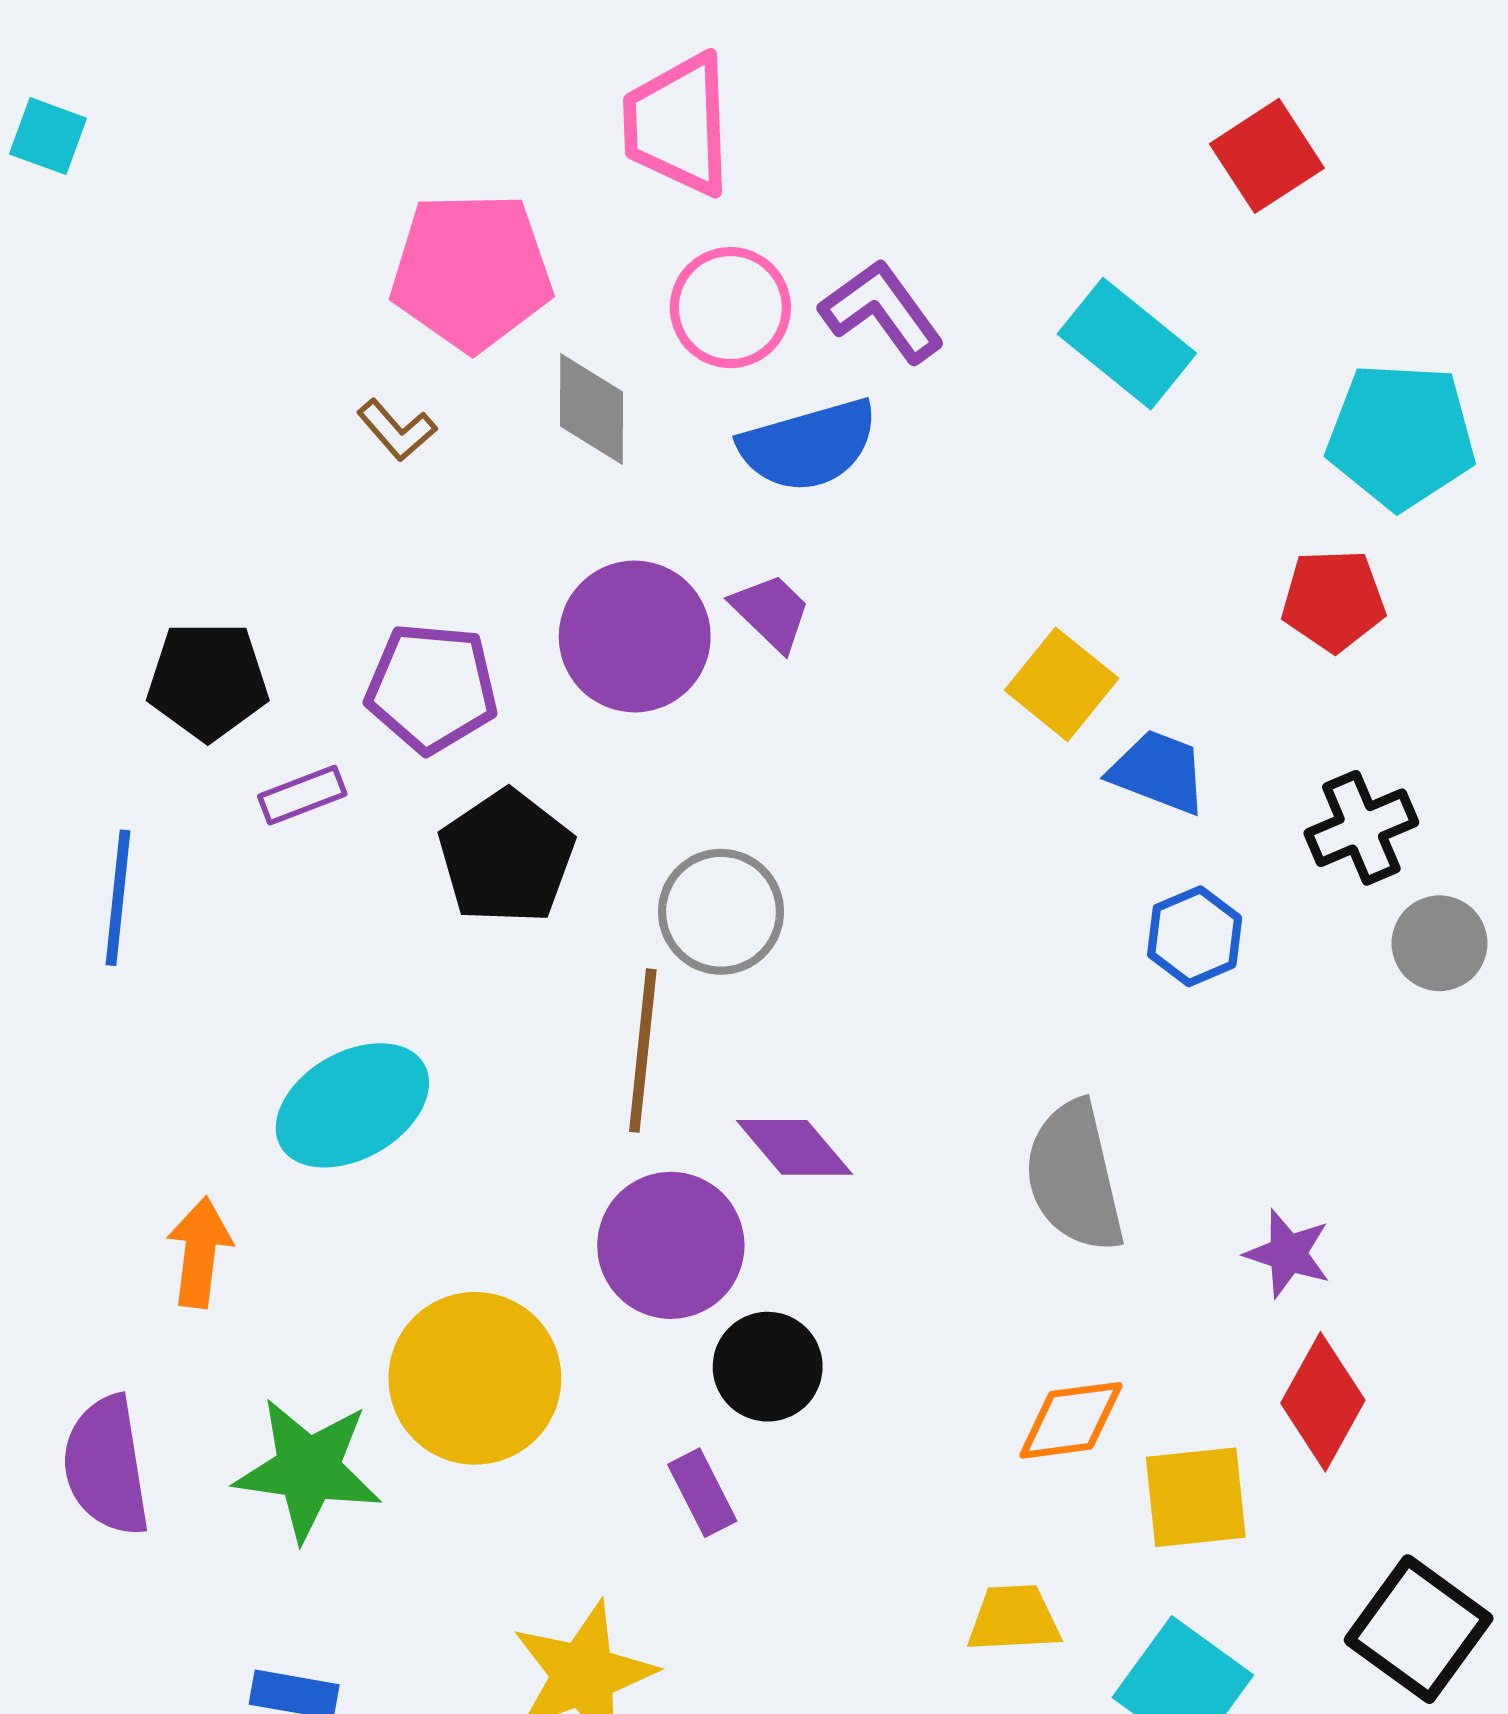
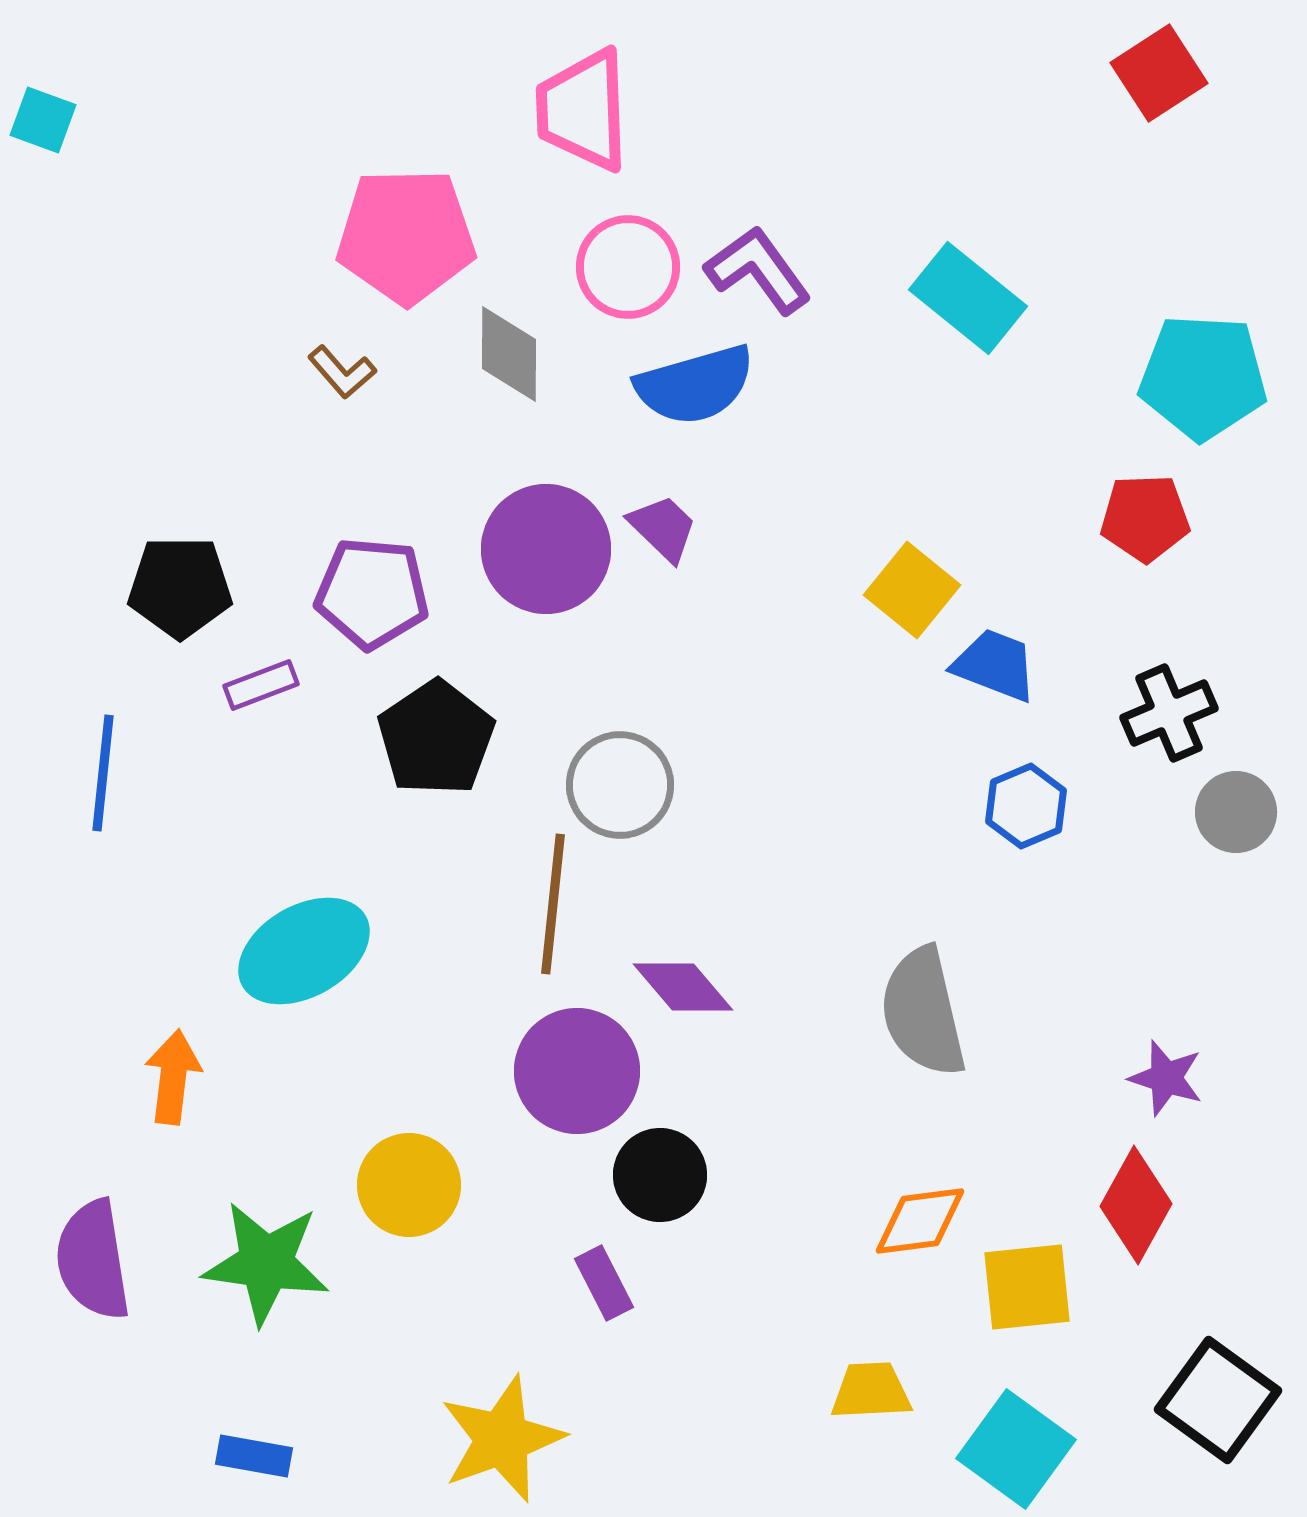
red square: (1267, 156) -> (1159, 73), moved
purple star: (1288, 1254) -> (1166, 1078), moved
yellow circle: (475, 1378) -> (409, 1185), size x0.7

